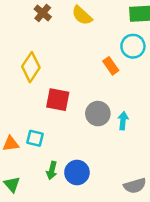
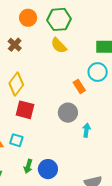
brown cross: (43, 13) -> (15, 45), moved
red square: (58, 100) -> (25, 110), moved
gray circle: (98, 114) -> (68, 113), moved

